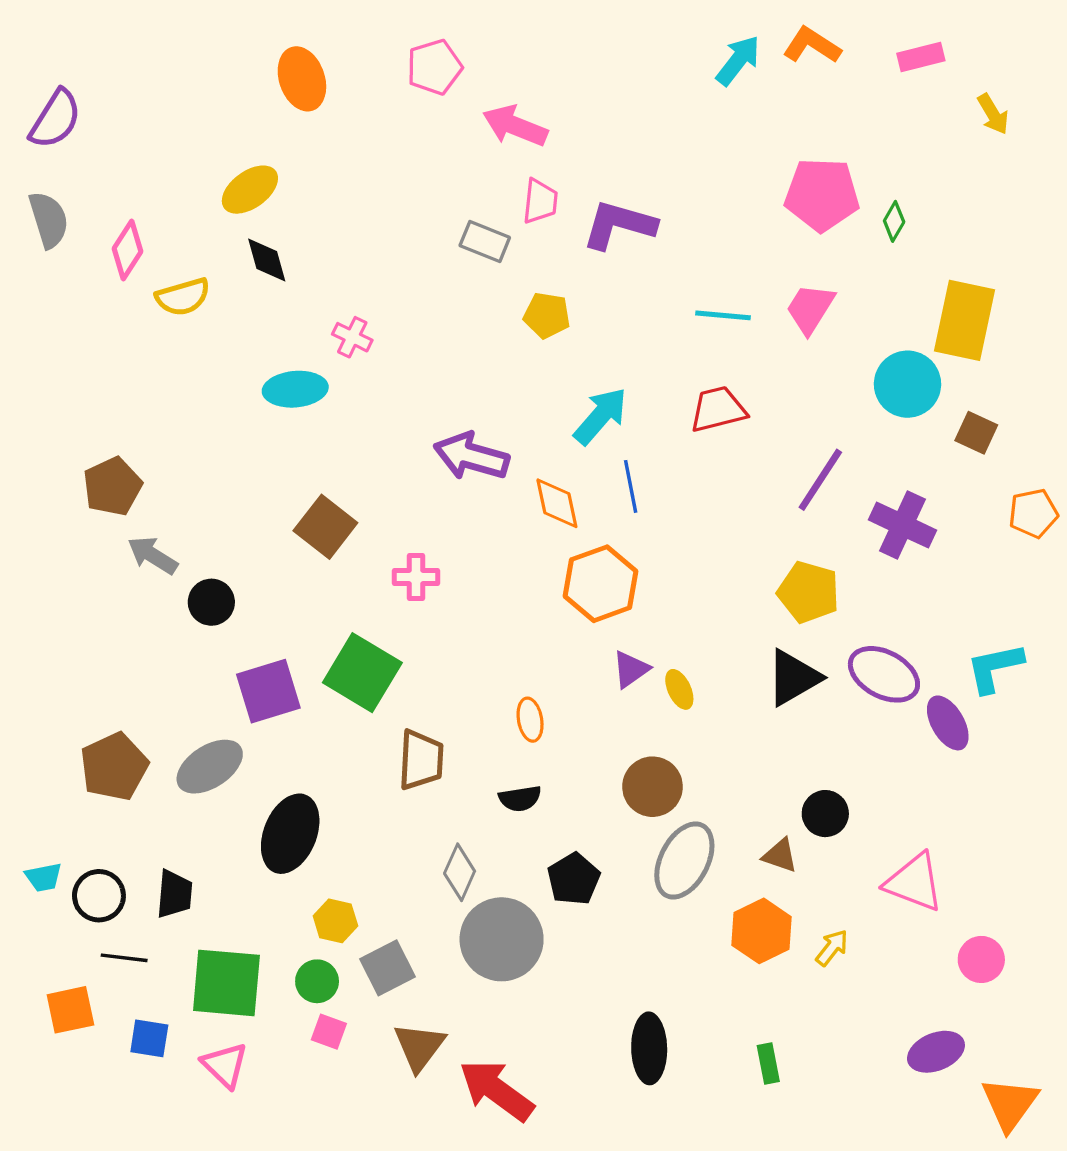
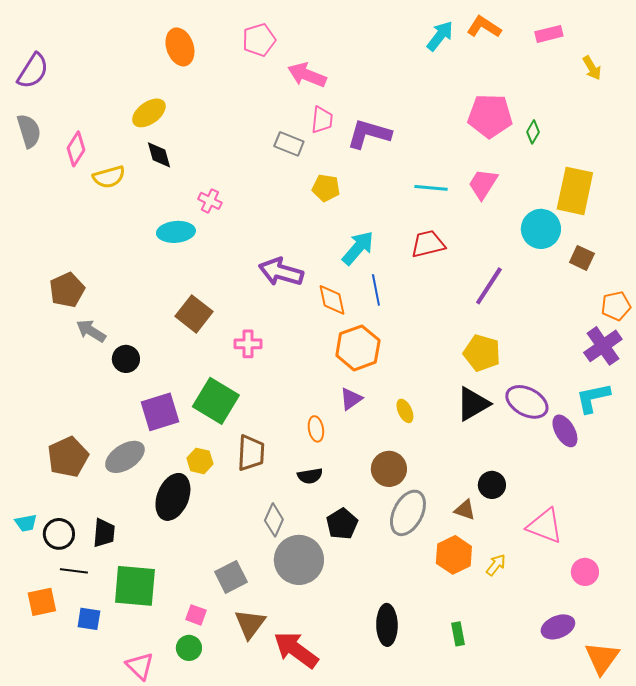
purple cross: (902, 525) -> (603, 346), moved, turned 30
purple triangle: (631, 669) -> (351, 399), moved
yellow hexagon: (335, 921) -> (200, 461), moved
green circle: (317, 981) -> (189, 648), moved
pink triangle: (225, 1065) -> (140, 666), moved

